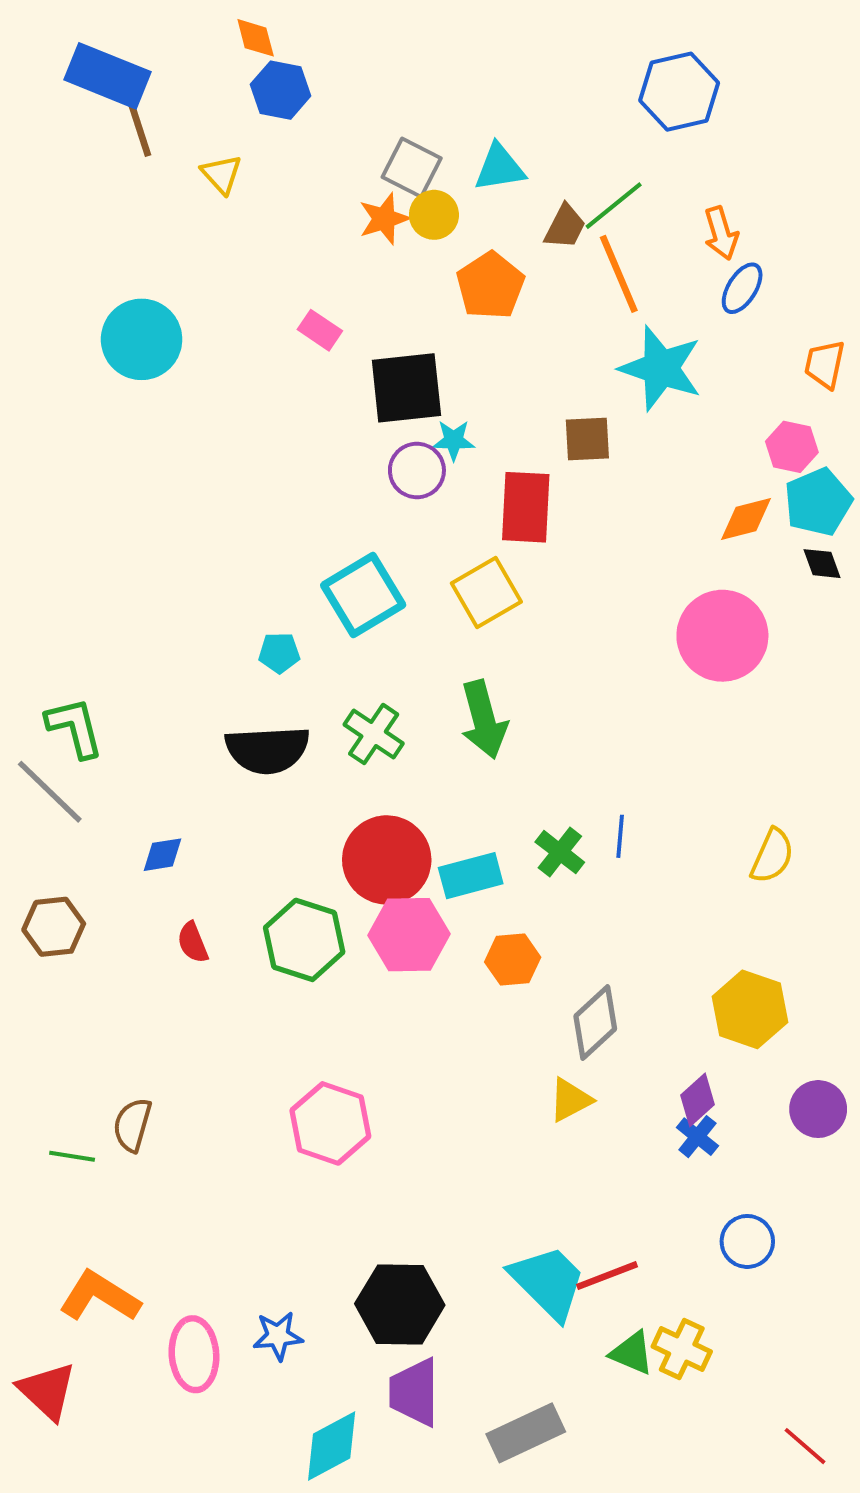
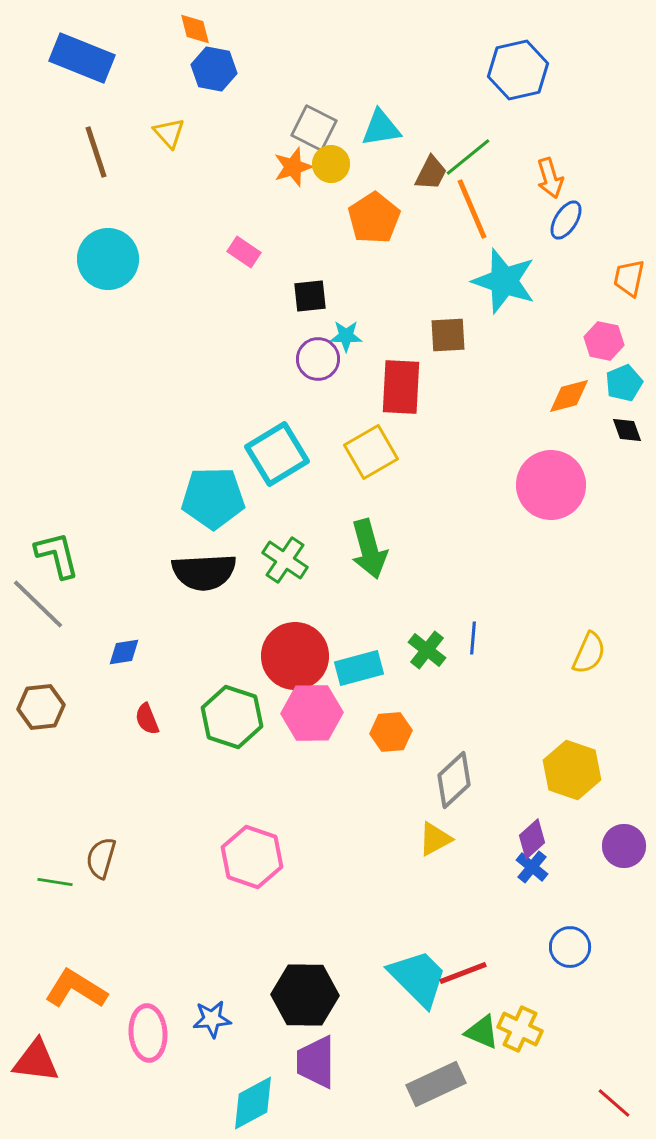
brown line: (138, 123) -> (96, 152), moved
black square: (406, 388) -> (310, 296), size x0.6
cyan pentagon: (818, 502) -> (624, 383), size x0.7
cyan pentagon: (279, 653) -> (213, 498), size x2.0
red triangle: (47, 1391) -> (36, 1061), turned -36
gray rectangle: (526, 1433) -> (436, 1084), moved

